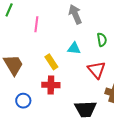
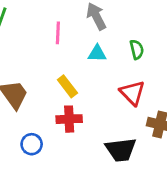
pink line: (36, 24) -> (58, 33), moved
cyan triangle: (74, 48) -> (97, 53), moved

